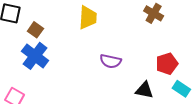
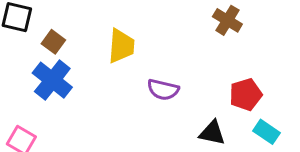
yellow trapezoid: (88, 18) -> (121, 46), moved

